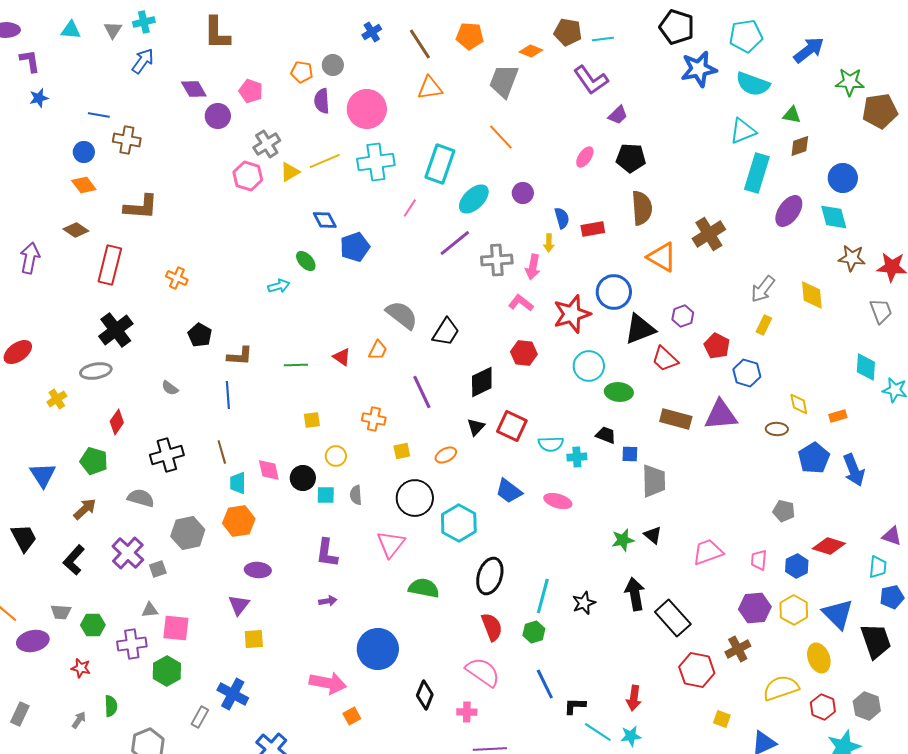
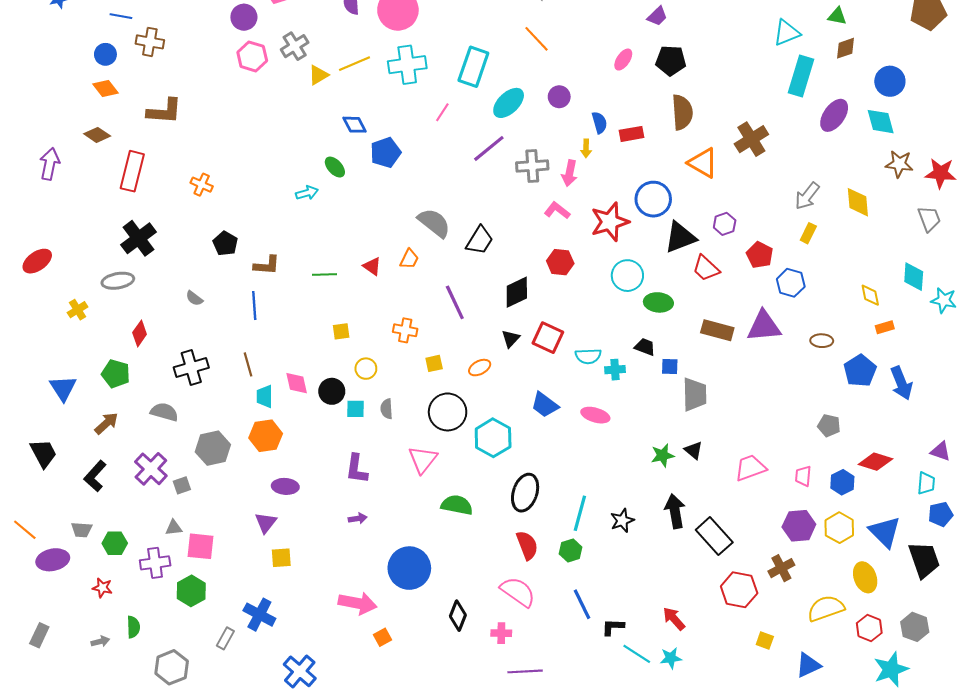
pink hexagon: (248, 176) -> (252, 56), moved
yellow diamond: (799, 404) -> (870, 295), moved
red arrow: (634, 698) -> (674, 619), turned 130
gray arrow: (79, 720) -> (100, 641), turned 42

